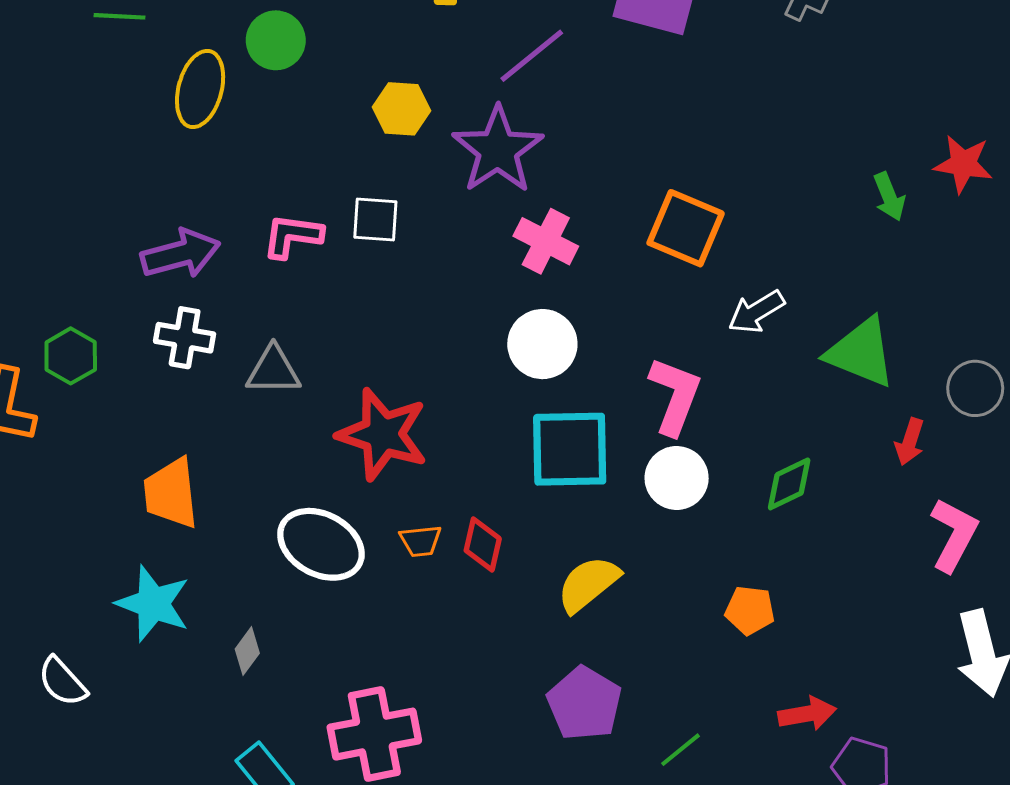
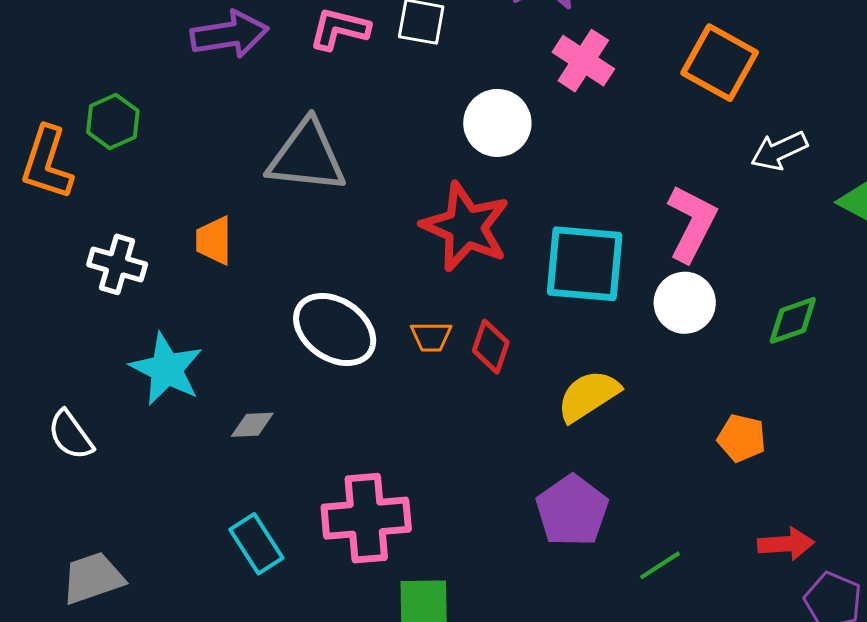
white cross: (185, 338) -> (117, 264), moved
white circle: (542, 344) -> (497, 123), moved
gray triangle: (273, 370) -> (307, 157), size x1.5
red star: (383, 434) -> (466, 227), moved
orange trapezoid: (171, 493) -> (214, 240), moved, size x0.7
gray diamond: (247, 651) -> (252, 425), turned 45

